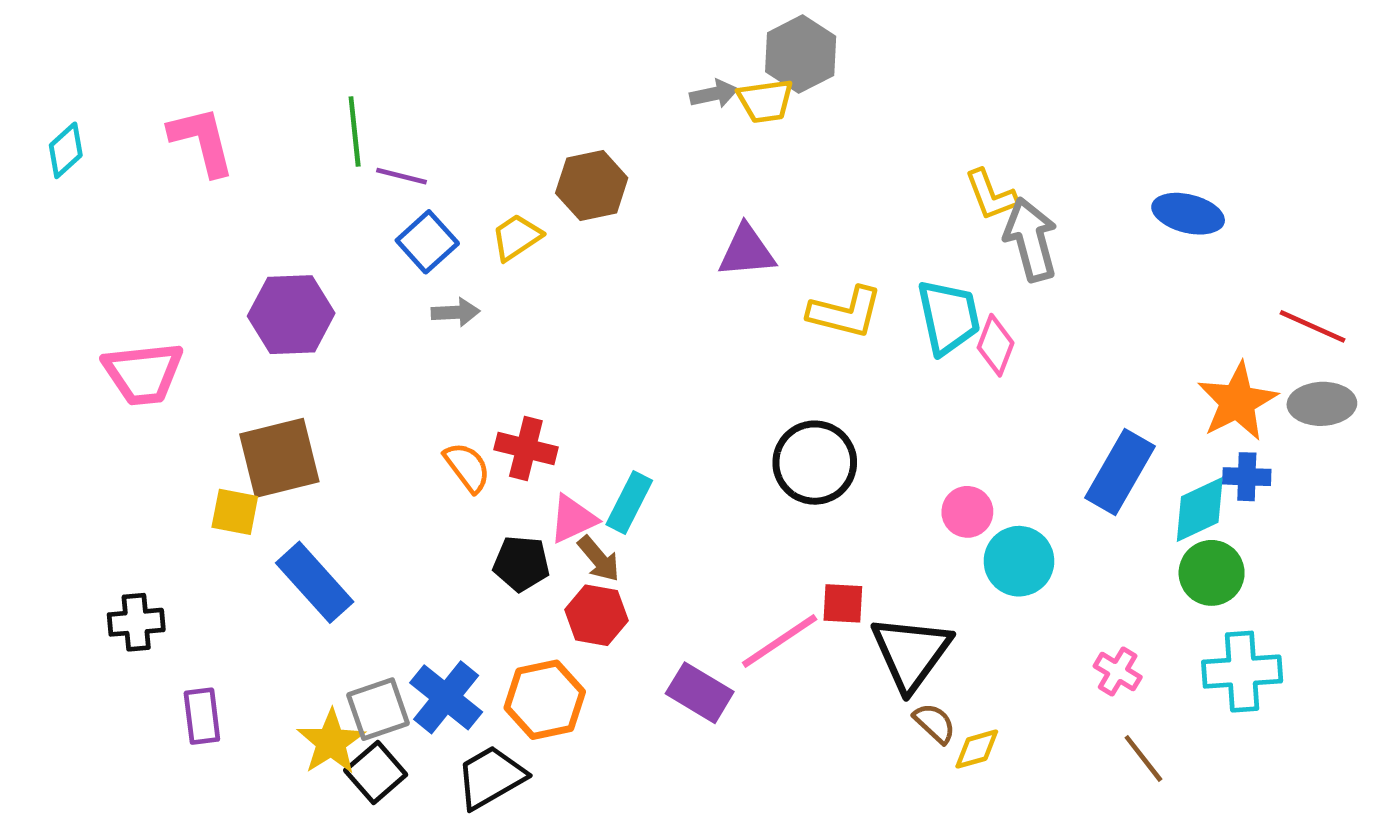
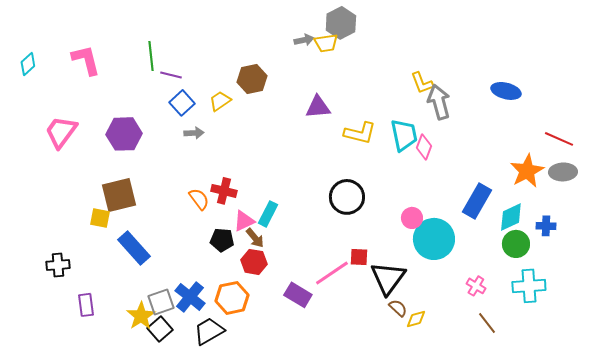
pink trapezoid: (143, 373) -> (61, 132), moved, turned 132
blue cross: (1247, 477) -> (546, 226), moved
cyan circle: (1019, 561) -> (434, 239), size x1.4

